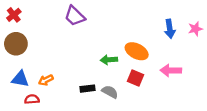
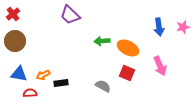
green arrow: (109, 60) -> (102, 41), moved
pink arrow: (171, 70) -> (160, 66), turned -114
black rectangle: (87, 89) -> (61, 83), moved

